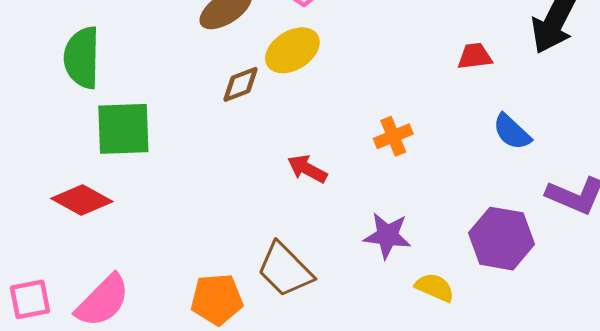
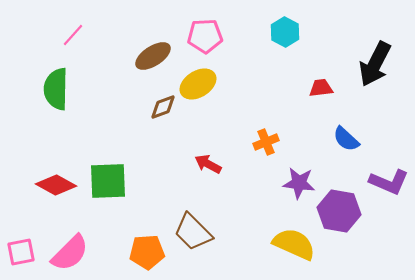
green square: (123, 129) -> (108, 181), moved
purple star: (387, 236) -> (299, 183), moved
yellow semicircle: (435, 287) -> (294, 244), size x1.6

